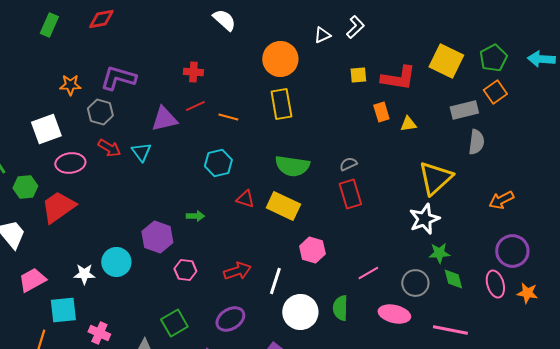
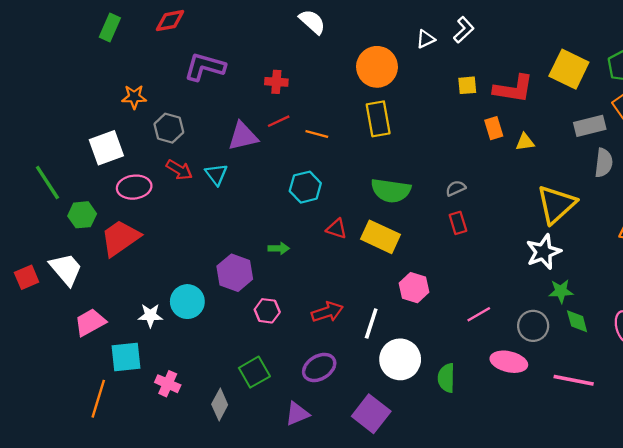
purple L-shape: (118, 78) -> (205, 67), moved
red rectangle: (350, 194) -> (458, 223), size x0.7
green semicircle: (340, 308) -> (446, 378), moved

